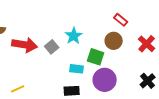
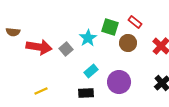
green square: (96, 57) -> (110, 27), moved
cyan rectangle: (77, 69) -> (91, 71), turned -48
yellow line: (18, 89) -> (41, 91), moved

